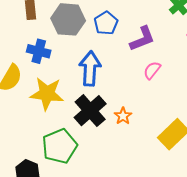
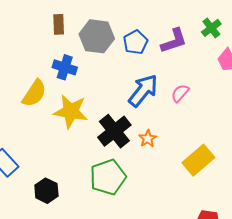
purple L-shape: (142, 39) -> (174, 41), moved
blue arrow: (90, 68) -> (143, 91), moved, turned 32
green pentagon: (60, 146) -> (108, 177), moved

